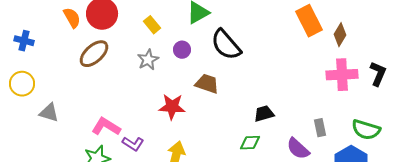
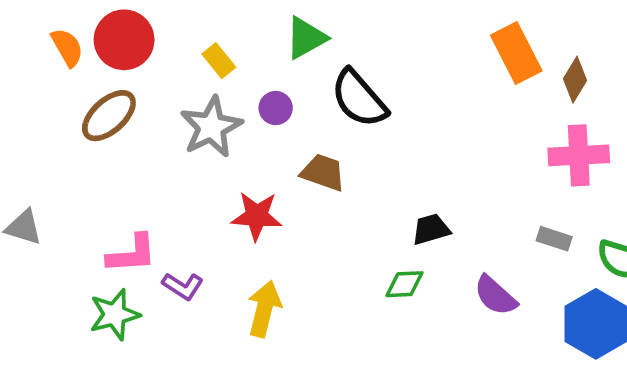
gray star: (148, 60) -> (211, 127), size x1.5
pink L-shape: (106, 127) -> (132, 254), turned 144
gray rectangle: (320, 128) -> (554, 239), moved, turned -60

